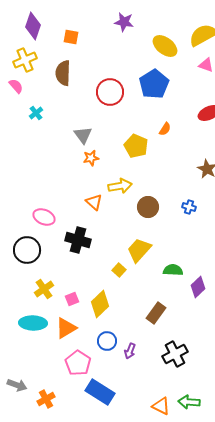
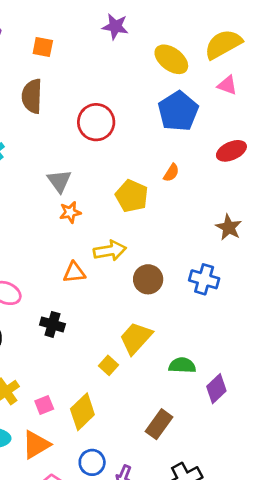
blue pentagon: (154, 84) -> (178, 111), moved
orange triangle: (94, 202) -> (74, 272), turned -48
blue cross: (189, 207) -> (204, 279), size x1.5
black cross: (78, 240) -> (52, 324), size x0.7

